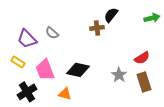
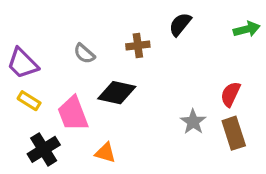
brown cross: (97, 28) -> (138, 45), moved
purple trapezoid: (27, 39) -> (23, 63), moved
red semicircle: (142, 58) -> (230, 94), turned 147
black diamond: (78, 70) -> (117, 93), moved

